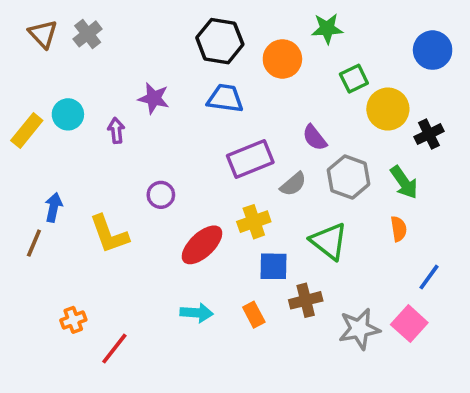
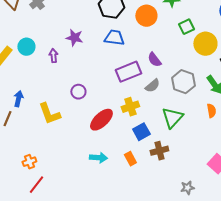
purple semicircle: (315, 138) -> (154, 60), moved
green triangle: (329, 241) -> (172, 118), turned 35
blue square: (273, 266) -> (141, 132), turned -30
gray star: (359, 329) -> (187, 188), moved, size x0.6
red line: (114, 349) -> (36, 185), moved

